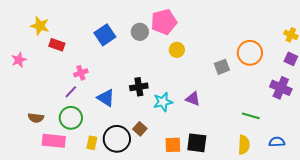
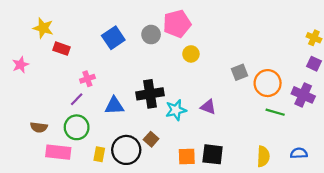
orange circle: (250, 53) -> (268, 83), moved
black cross: (139, 87) -> (150, 94), size x1.4
blue triangle: (106, 98) -> (114, 106), turned -36
green line: (251, 116) -> (275, 112), moved

